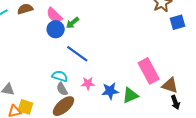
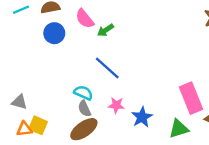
blue circle: (56, 29) -> (54, 33), moved
blue star: (110, 91) -> (142, 117), turned -30
green triangle: (130, 95) -> (179, 129), moved

